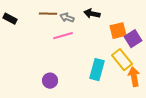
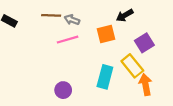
black arrow: (92, 14) -> (125, 15), moved, turned -42
orange square: (118, 31) -> (106, 34), moved
purple circle: (50, 81) -> (63, 90), moved

